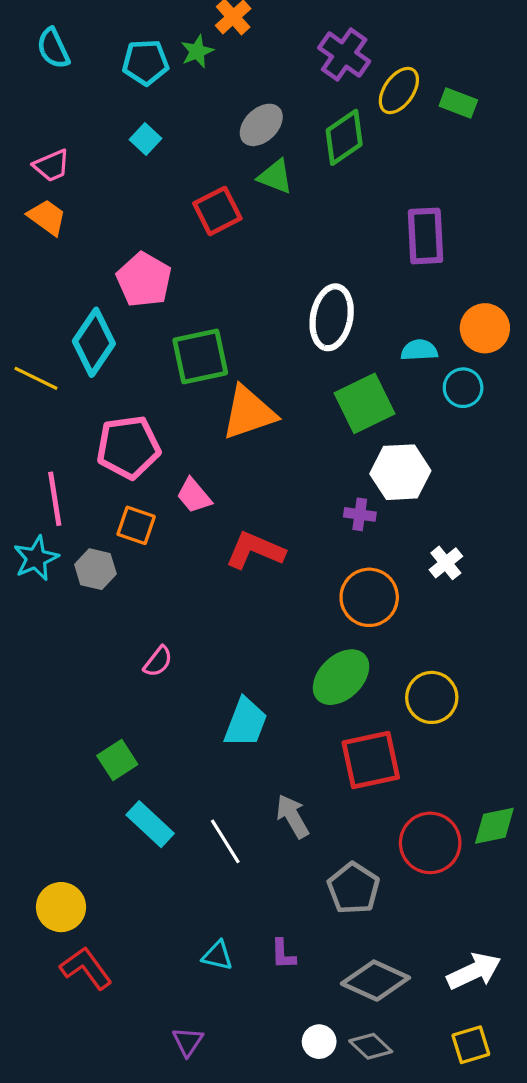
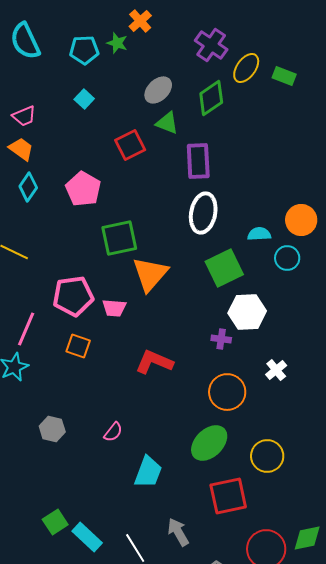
cyan semicircle: (53, 48) -> (25, 41), size x1.4
green star: (197, 51) -> (117, 43), turned -30
purple rectangle: (425, 236) -> (198, 161), moved
cyan diamond: (94, 342) -> (28, 187), moved, size x0.7
orange triangle: (249, 413) -> (150, 274), turned -30
pink trapezoid: (194, 496) -> (114, 308), moved, turned -45
pink line: (55, 499) -> (26, 329), turned 32
gray hexagon: (95, 569) -> (52, 429), moved
pink semicircle: (158, 661) -> (113, 432), moved
green square: (117, 760) -> (55, 522), moved

